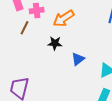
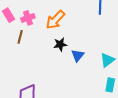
black star: (55, 43) -> (60, 44), moved

